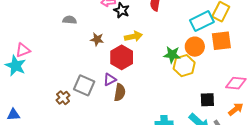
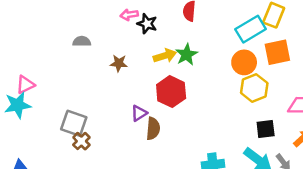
green star: (172, 55) -> (187, 55), moved, turned -30
red hexagon: (122, 57) -> (171, 92), moved
cyan star: (16, 66) -> (18, 105), turned -30
yellow hexagon: (184, 66) -> (254, 88), moved
gray square: (84, 85) -> (74, 123), moved

